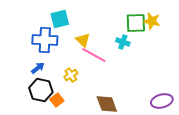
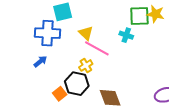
yellow cross: (71, 75) -> (86, 65), moved
black hexagon: (41, 90) -> (77, 84), moved

